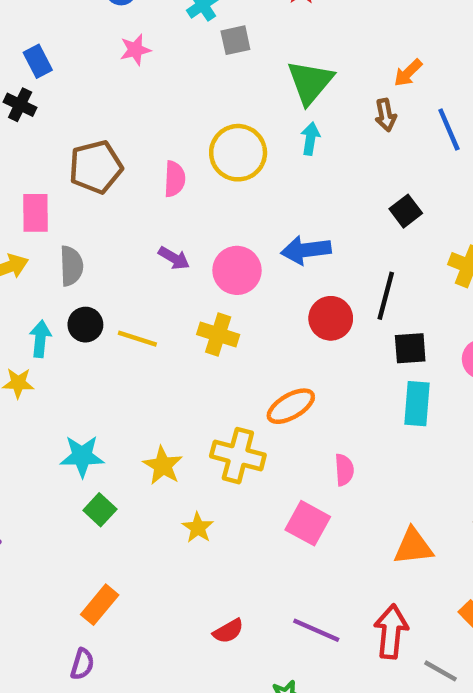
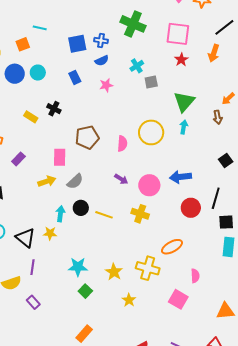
blue rectangle: (38, 61) -> (75, 77), moved
gray semicircle: (71, 266) -> (75, 181), turned 48

